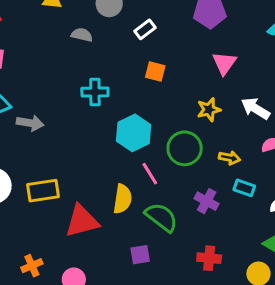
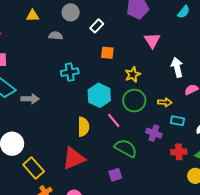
white arrow: (255, 108) -> (177, 67), turned 54
yellow star: (209, 110) -> (133, 74), moved
yellow rectangle: (43, 191) -> (34, 168), moved, turned 65
yellow semicircle: (123, 199) -> (83, 127), moved
red cross: (209, 258) -> (179, 152), moved

